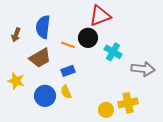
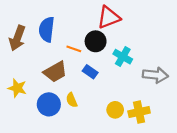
brown arrow: (16, 35) -> (17, 38), size x1.6
brown trapezoid: (40, 58) -> (55, 72), moved
blue rectangle: (68, 71) -> (90, 72), moved, turned 56
yellow circle: (106, 110) -> (115, 110), moved

